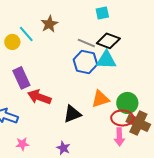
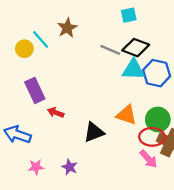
blue hexagon: (85, 62) -> (157, 73), moved
red arrow: (39, 97) -> (56, 113), size x0.6
orange triangle: (100, 99) -> (126, 115), turned 36
pink arrow: (119, 137) -> (148, 159), turned -42
purple star: (63, 148) -> (70, 167), moved

